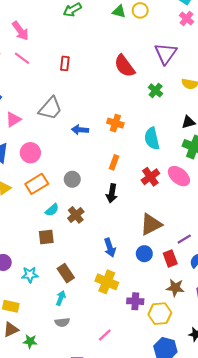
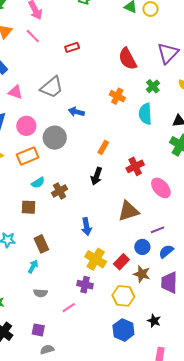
red rectangle: (65, 63) -> (72, 47), turned 56
pink triangle: (13, 119) -> (15, 92), turned 42
orange cross: (115, 123) -> (117, 96), moved
cyan semicircle: (152, 138) -> (145, 114), moved
pink ellipse: (179, 176) -> (161, 188), moved
gray circle: (72, 179) -> (55, 138), moved, size x1.5
blue circle: (144, 254) -> (142, 247), moved
red rectangle: (170, 259) -> (121, 262), moved, turned 56
yellow cross: (107, 282) -> (96, 259), moved
purple cross: (135, 301) -> (85, 285), moved
gray semicircle: (62, 322) -> (40, 293), moved

